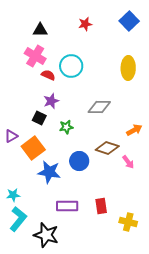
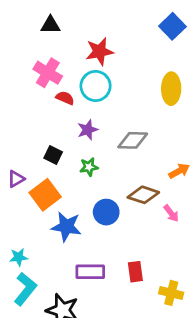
red star: (85, 24) -> (100, 51), moved, size x1.5
black triangle: (40, 30) -> (50, 25), moved
purple star: (51, 101) -> (88, 130), moved

